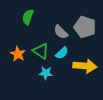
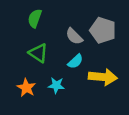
green triangle: (41, 51) -> (38, 53), moved
orange star: (18, 54) -> (26, 88), moved

